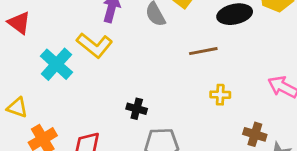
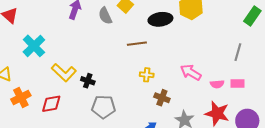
yellow L-shape: (95, 45) -> (64, 72), moved
brown cross: (255, 134) -> (162, 98), moved

